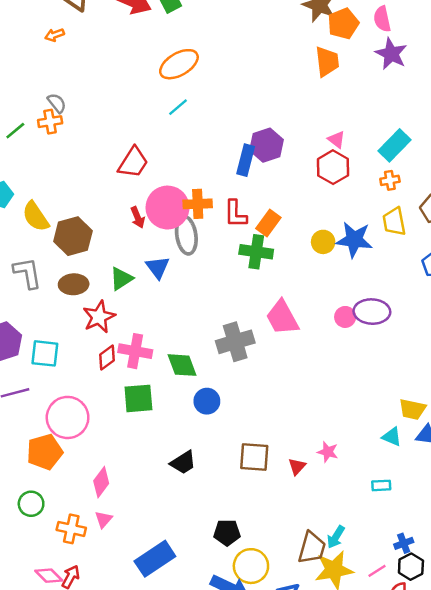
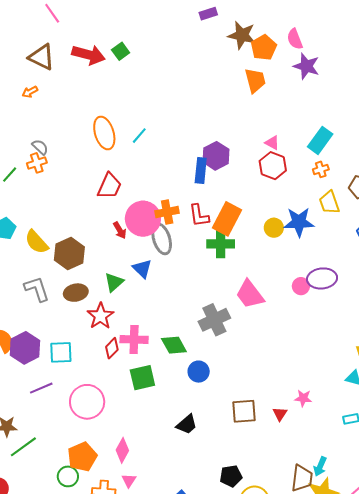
orange ellipse: (179, 64) -> (104, 133), moved, turned -68
orange rectangle: (268, 223) -> (227, 219), size x1.5
orange pentagon: (45, 452) -> (82, 457), moved

